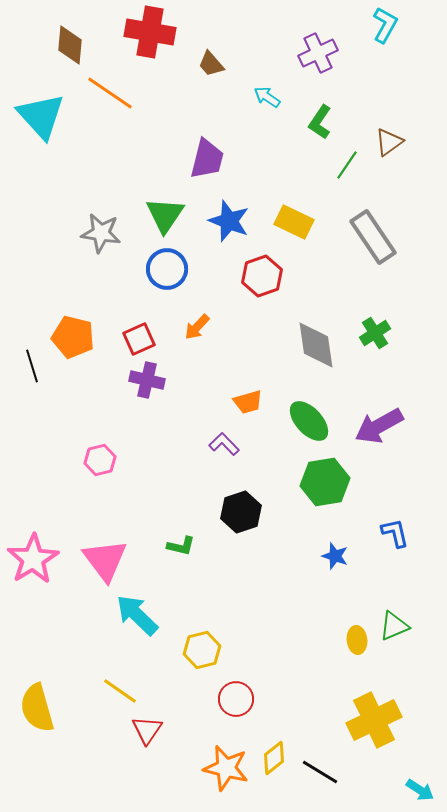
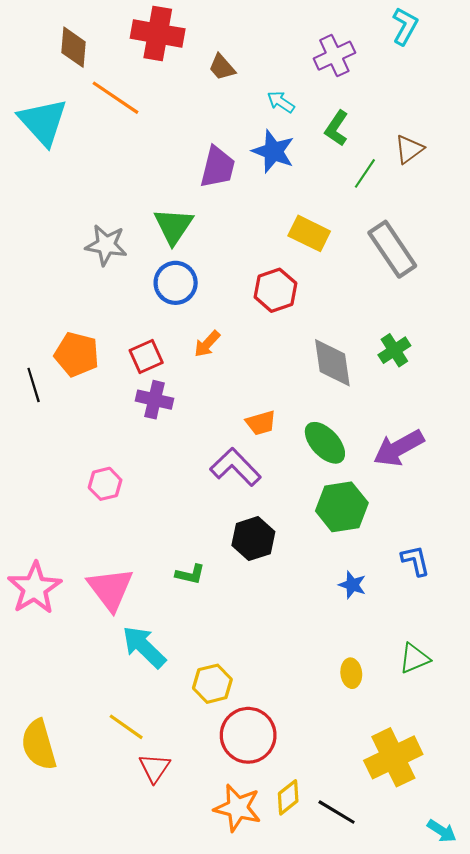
blue star: (229, 221) -> (273, 151), moved
purple L-shape: (224, 444) -> (236, 467), size x1.6
yellow ellipse: (357, 640) -> (351, 673), moved
red circle: (236, 699) -> (248, 735), size x1.5

